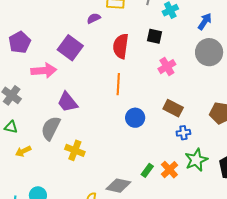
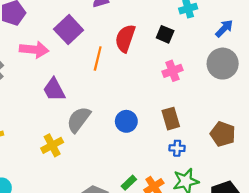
orange line: (118, 84) -> (98, 58), moved
brown rectangle: (173, 108) -> (171, 119), turned 36
gray semicircle: (51, 128) -> (79, 120), moved
yellow cross: (75, 150) -> (52, 145), turned 30

